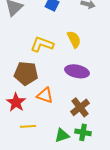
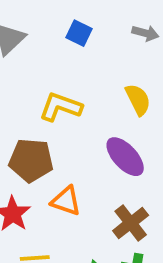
yellow semicircle: (74, 39) -> (138, 100), moved
purple ellipse: (77, 71) -> (125, 157), turned 35

